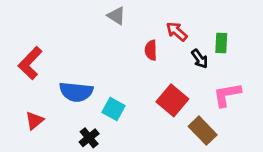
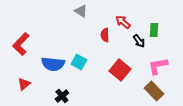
cyan square: (113, 109) -> (79, 62), moved
brown rectangle: (203, 131) -> (154, 91), moved

